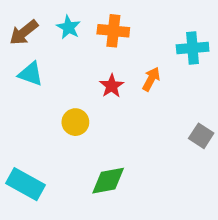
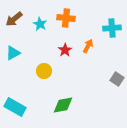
cyan star: (69, 27) -> (40, 24), moved
cyan triangle: (31, 74) -> (13, 53), moved, turned -49

